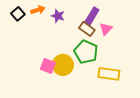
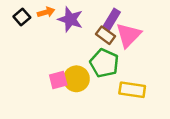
purple star: (58, 16) -> (70, 19), size x1.5
pink triangle: (106, 29) -> (129, 35), size x1.6
pink square: (48, 66) -> (58, 80), turned -35

